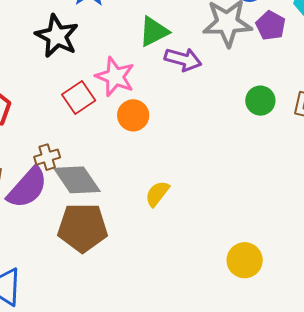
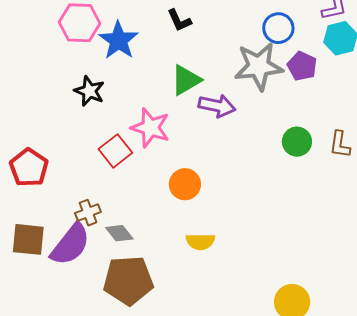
black star: (57, 36) -> (89, 91), size x0.7
orange circle: (133, 115) -> (185, 184), moved
gray diamond: (77, 180) -> (119, 233), size x0.6
yellow semicircle: (157, 194) -> (200, 242), turned -124

